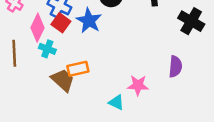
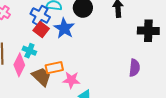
black cross: (191, 21) -> (148, 31), turned -30
pink diamond: (38, 28) -> (19, 65), moved
pink star: (138, 85) -> (71, 80), moved

